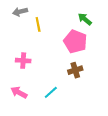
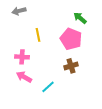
yellow line: (38, 24) -> (38, 35), moved
pink arrow: (19, 92) -> (24, 77), moved

